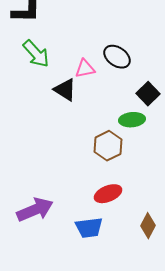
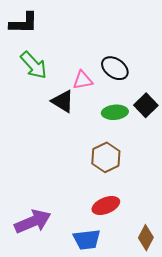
green ellipse: (132, 120) -> (115, 112), moved

